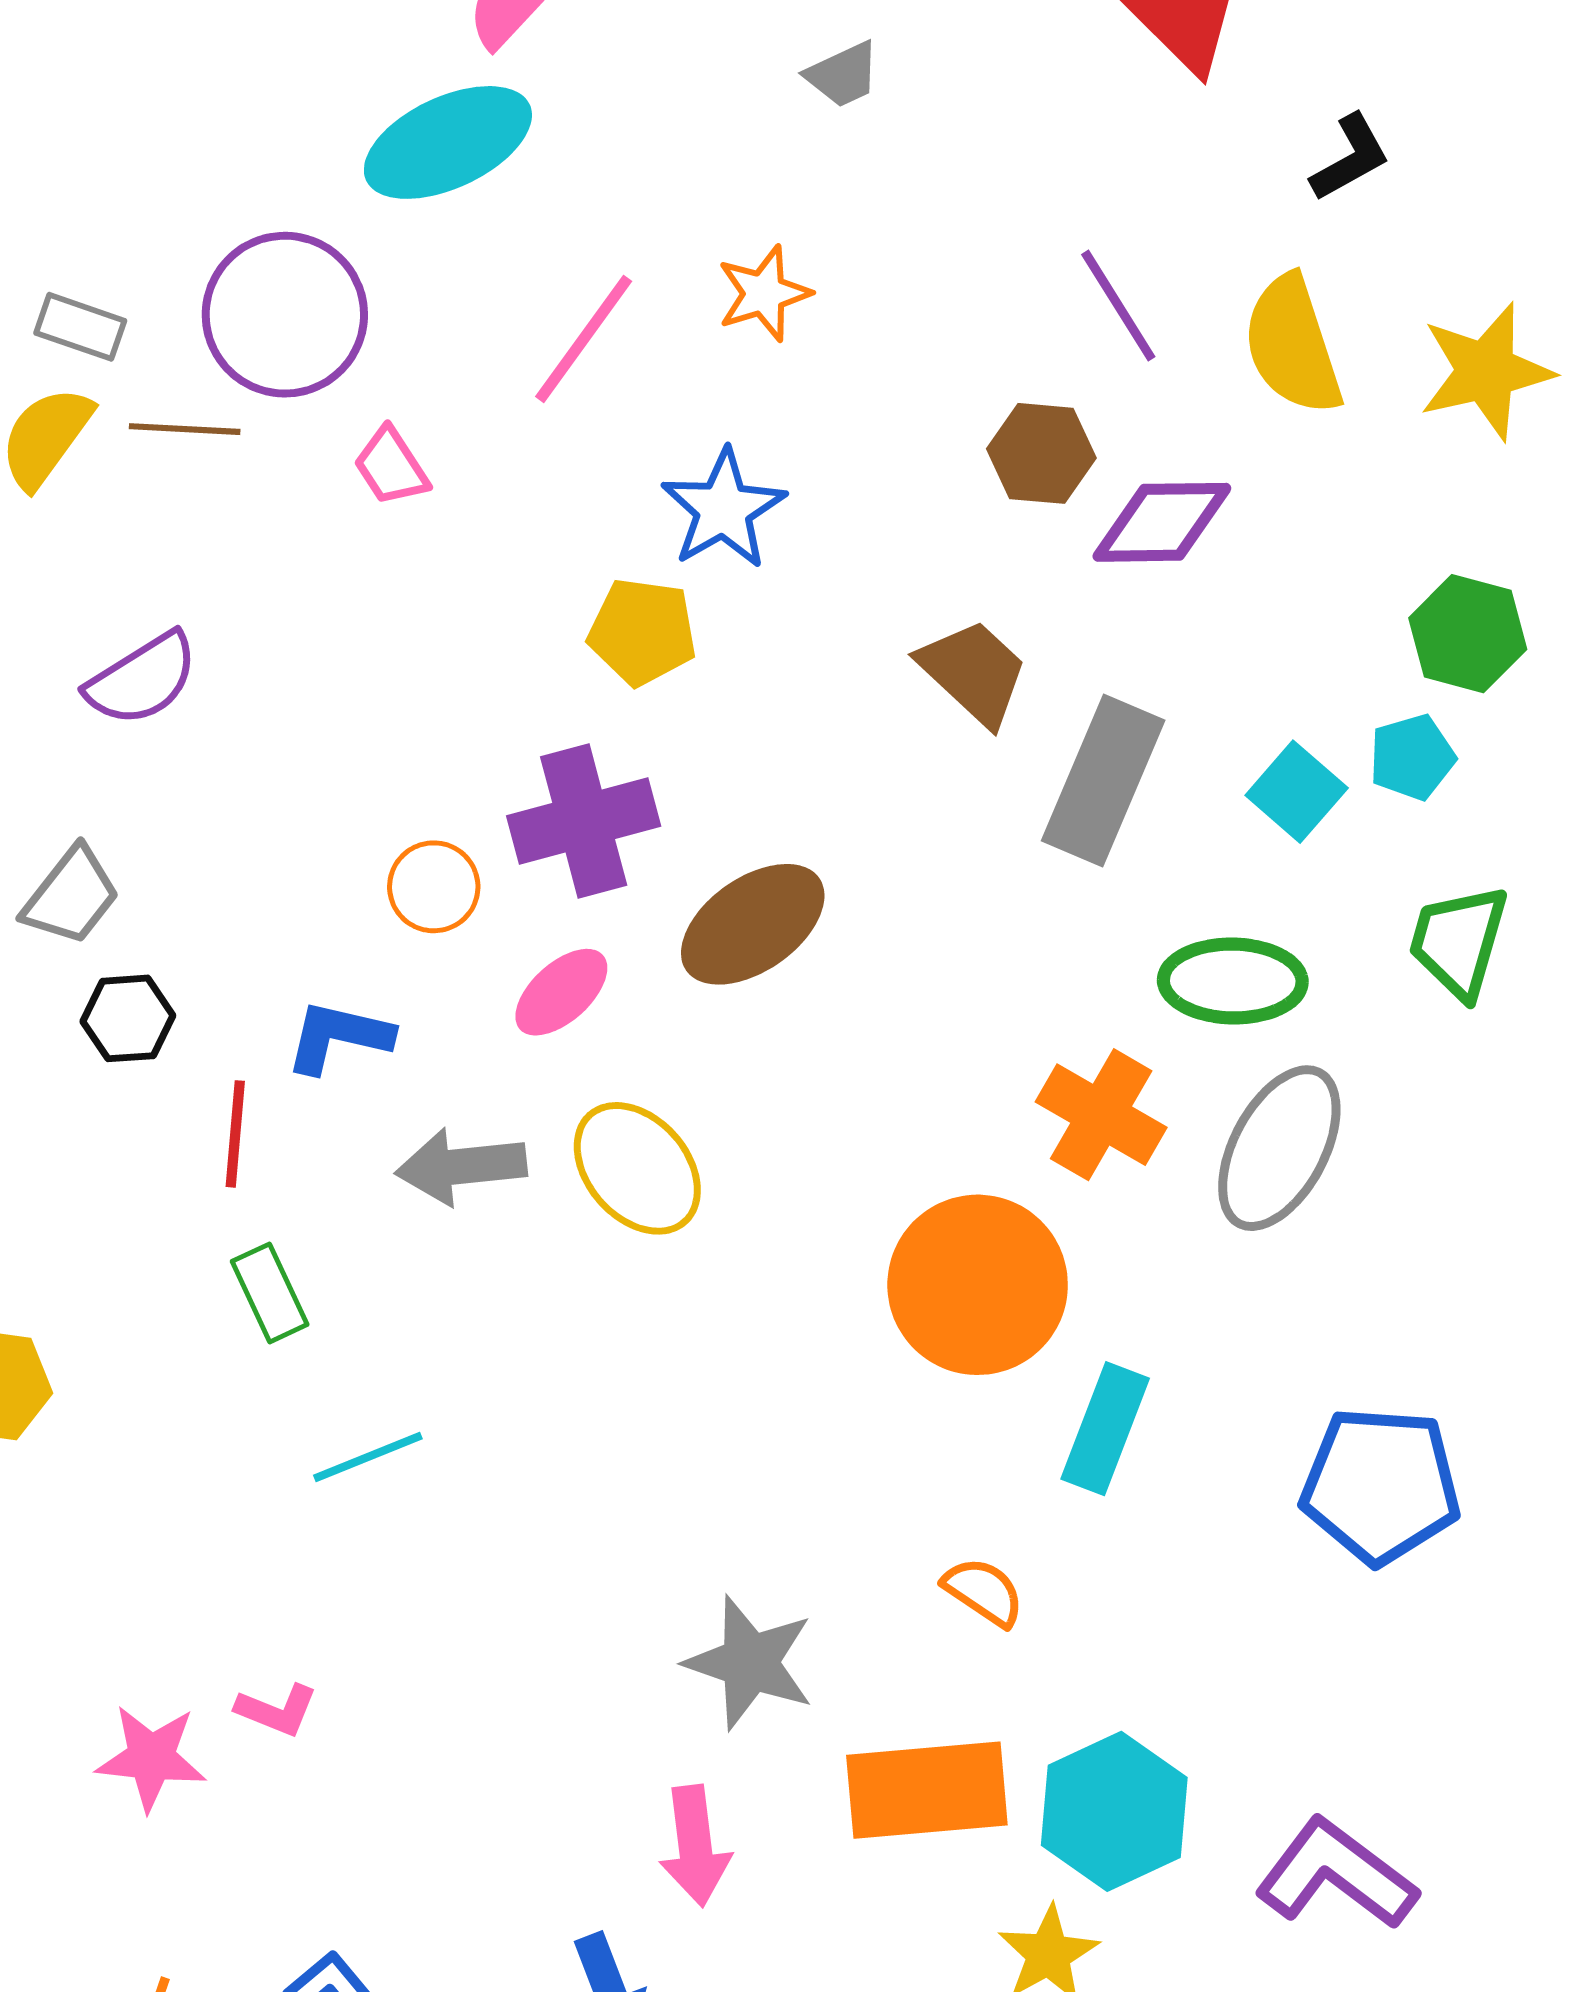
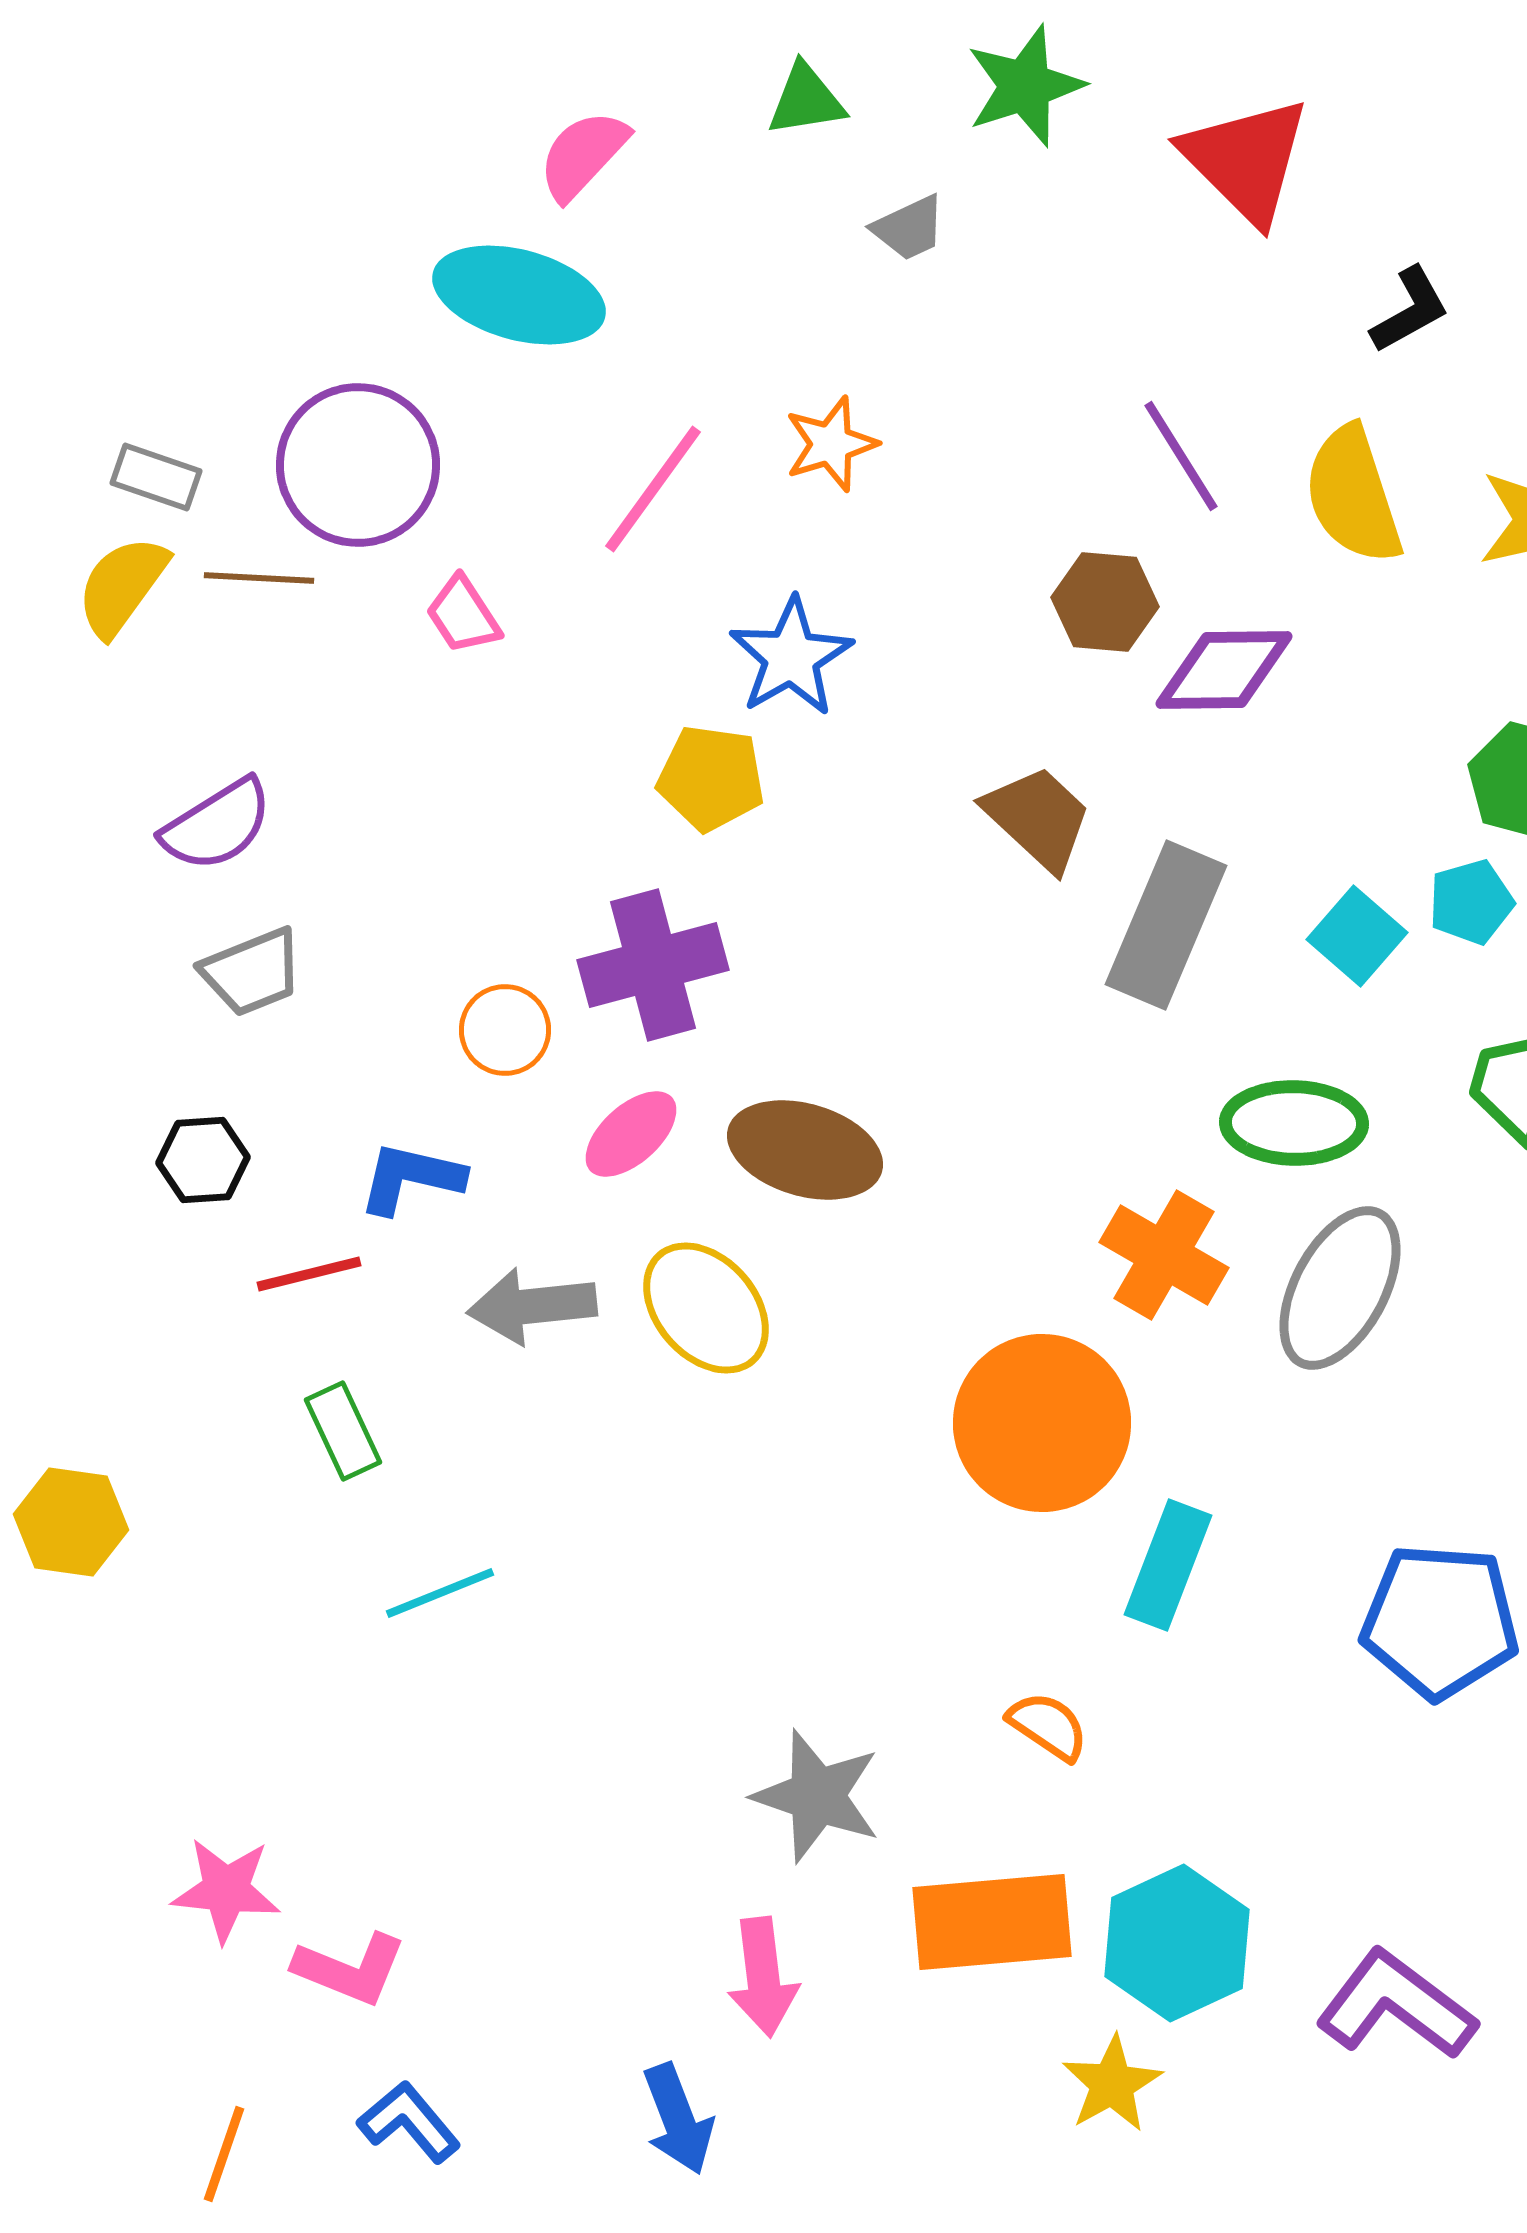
cyan ellipse: (448, 142) -> (519, 295), turned 40
gray trapezoid: (71, 896) -> (252, 972), moved, turned 30
brown ellipse: (753, 924) -> (805, 1150), moved, turned 51
red line: (235, 1134) -> (309, 1274), turned 71
pink L-shape: (277, 1710) -> (350, 1969), moved, size x1.4

